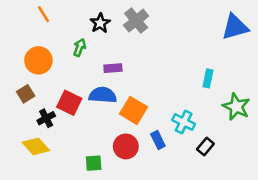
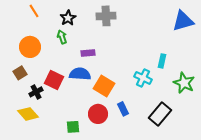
gray cross: (136, 21) -> (106, 16), turned 36
black star: (100, 23) -> (68, 18), moved
green arrow: (80, 48) -> (62, 37), turned -40
cyan cross: (184, 122) -> (143, 78), moved
black rectangle: (205, 146) -> (160, 114), size x1.6

